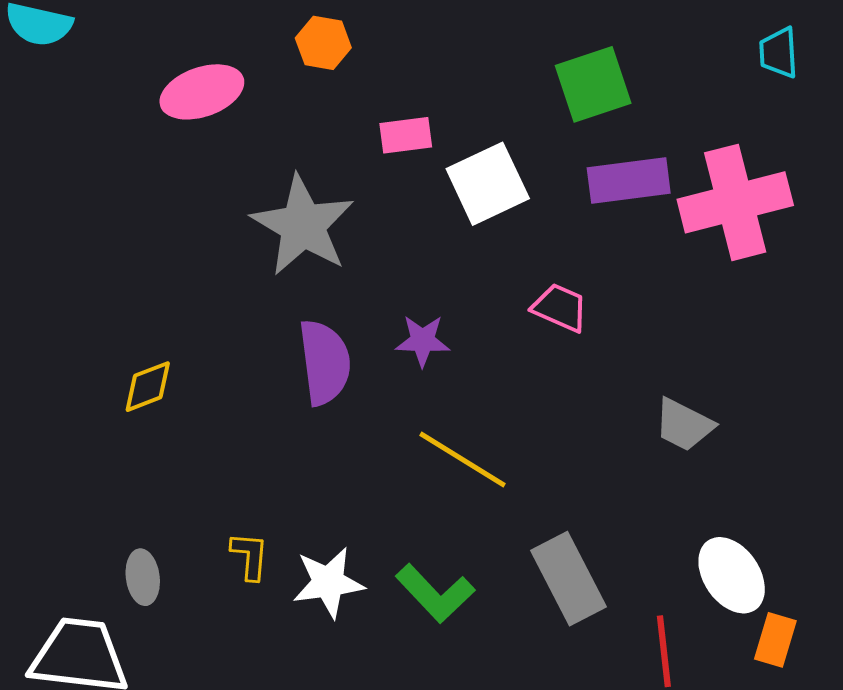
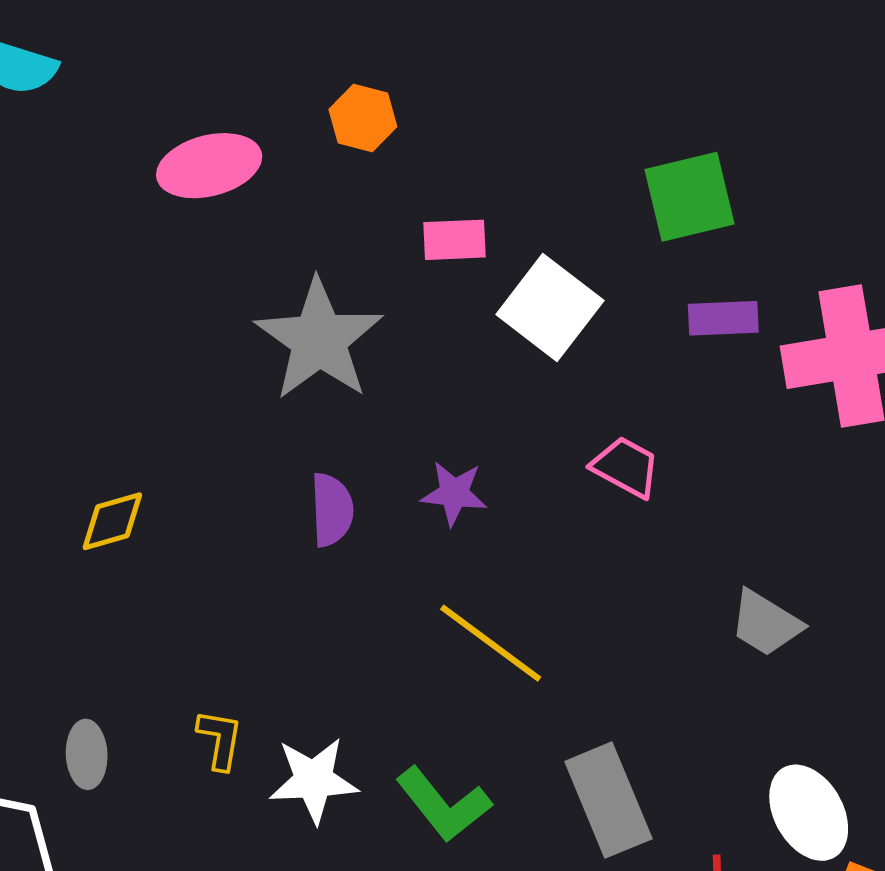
purple rectangle: (629, 181) -> (723, 318), size x0.7
white square: (488, 184) -> (550, 307), turned -32
purple semicircle: (325, 362) -> (332, 510), size x0.7

